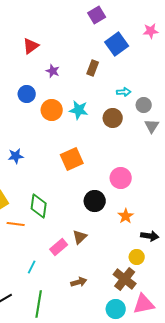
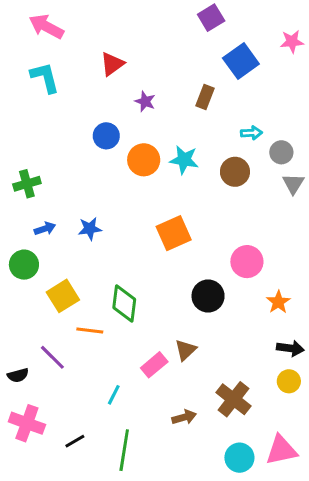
orange star: (126, 216) -> (278, 302), moved
yellow circle: (137, 257) -> (289, 381), moved
brown cross: (125, 279) -> (233, 399), moved

